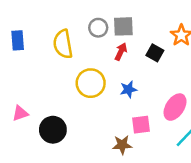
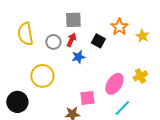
gray circle: (98, 28) -> (53, 42), moved
yellow circle: (91, 83) -> (42, 76), moved
blue star: (128, 89) -> (78, 57), moved

